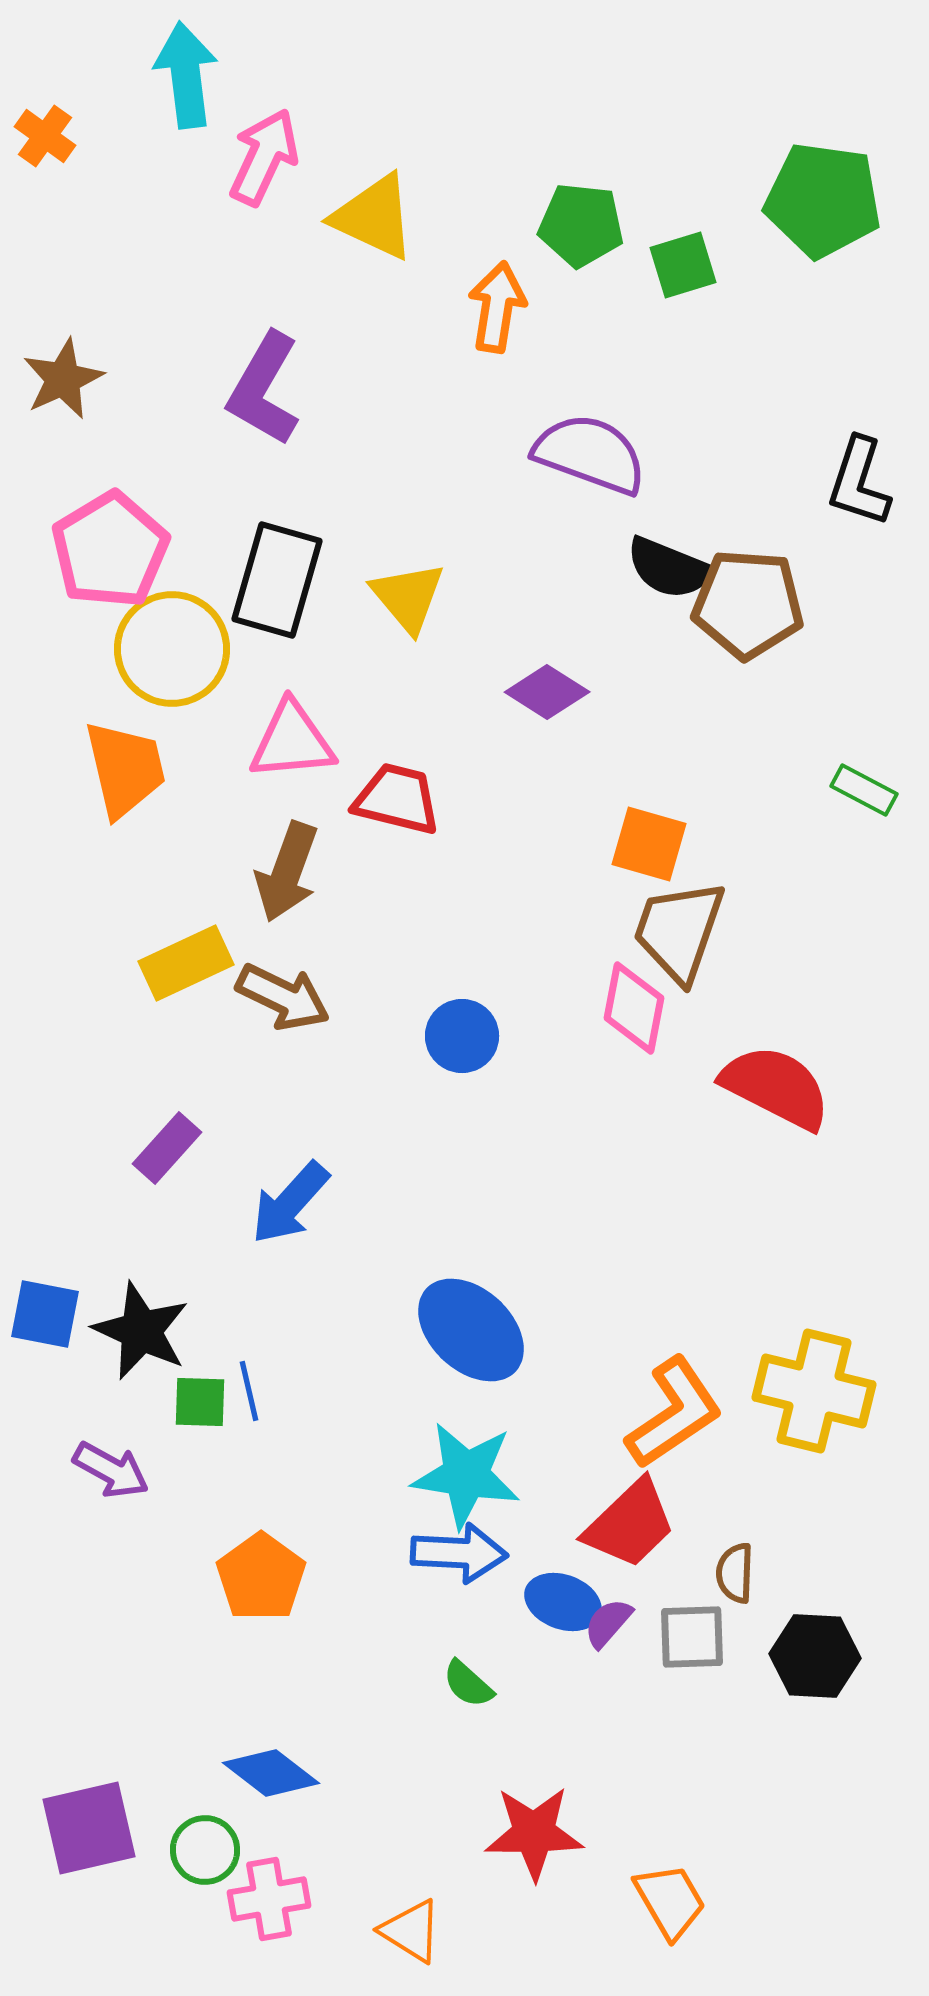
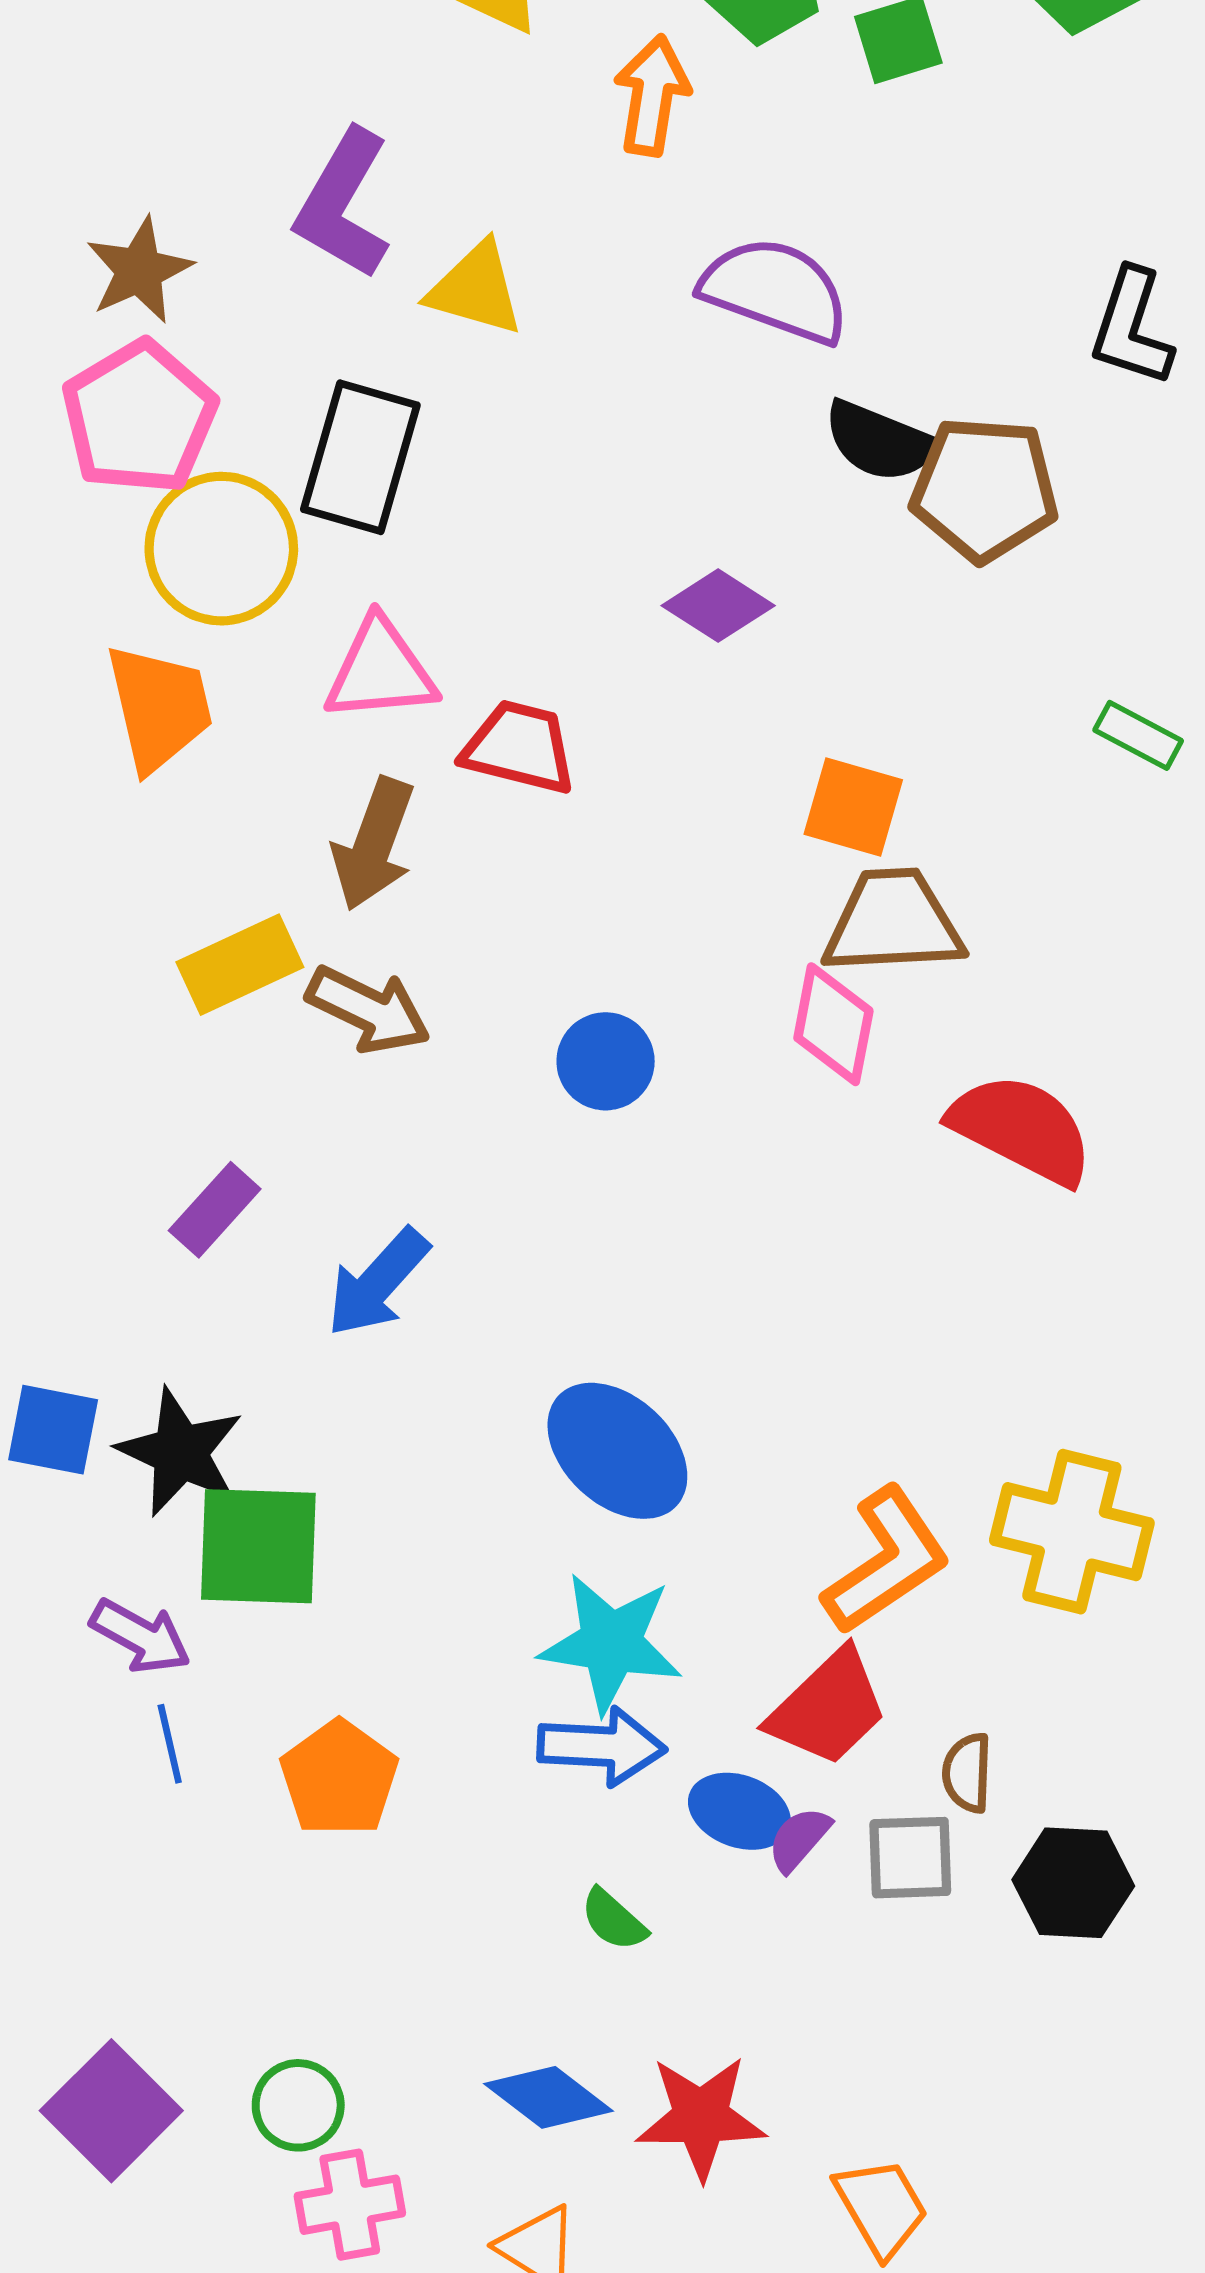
brown star: (63, 379) -> (139, 270), moved
yellow triangle: (408, 597) -> (476, 289), moved, turned -34
brown trapezoid: (679, 931) -> (893, 922), turned 68
blue line: (249, 1391) -> (170, 1744), moved
green square: (200, 1402) -> (258, 1546), size x1.8
blue diamond: (271, 1773) -> (549, 2097), moved
purple square: (89, 1828) -> (111, 2111), turned -32
green circle: (205, 1850) -> (298, 2105), moved

